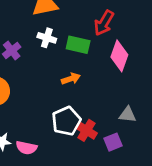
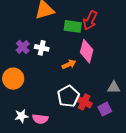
white cross: (47, 38) -> (42, 48), moved
green rectangle: (78, 45) -> (73, 26), moved
pink diamond: (119, 56) -> (87, 51), moved

